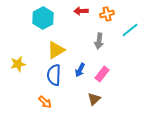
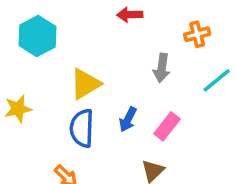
orange cross: (107, 14) -> (197, 34), moved
cyan hexagon: (43, 18) -> (37, 36), moved
cyan line: (130, 30) -> (217, 80), moved

